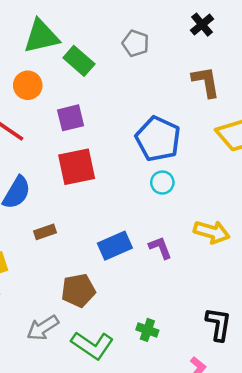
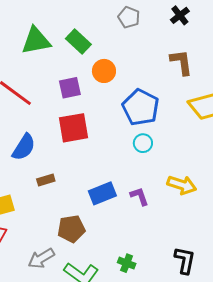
green triangle: (41, 36) -> (36, 41), moved
gray pentagon: (135, 43) -> (129, 17), moved
orange circle: (28, 85) -> (104, 71), moved

